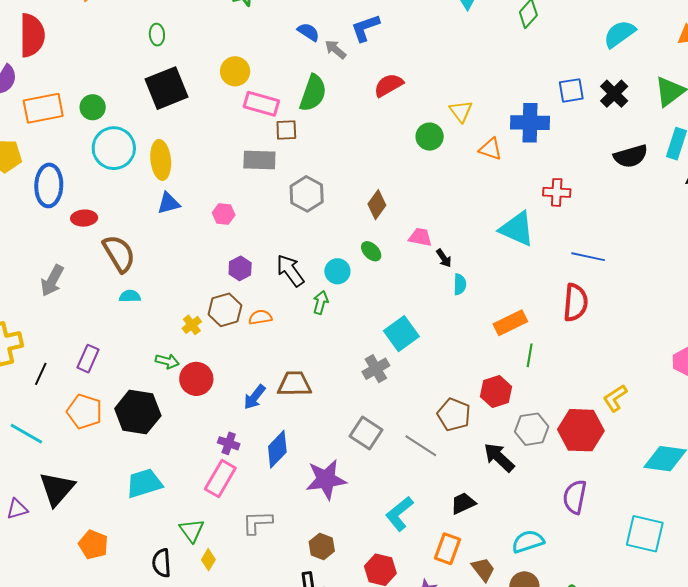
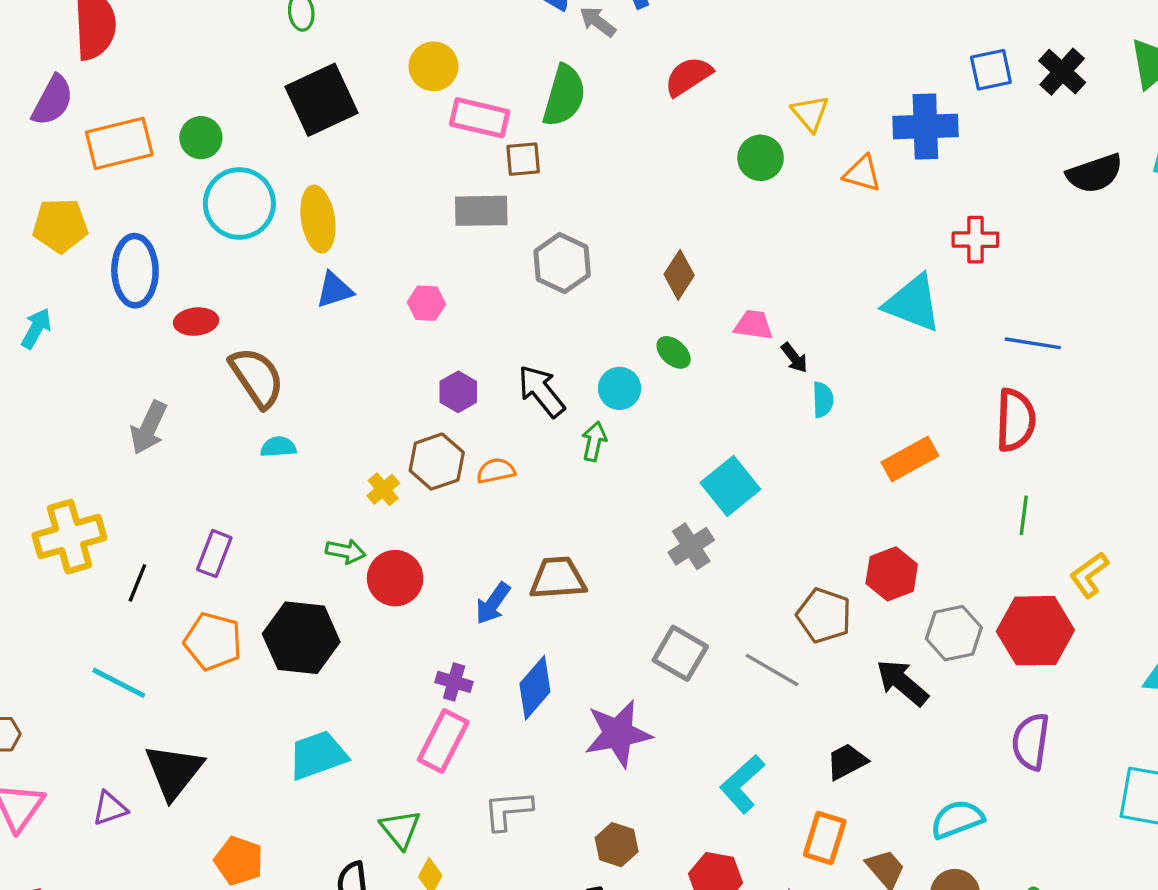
green line: (530, 355) -> (1024, 515), moved

